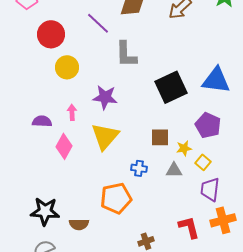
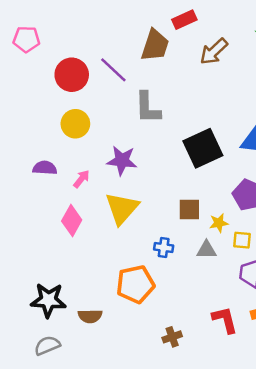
red circle: (51, 34) -> (72, 75), moved
pink arrow: (72, 112) -> (82, 179), turned 42
purple semicircle: (42, 121) -> (45, 168), moved
yellow square: (203, 162) -> (242, 240), turned -35

